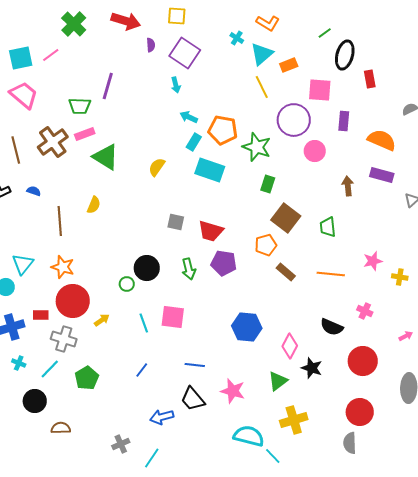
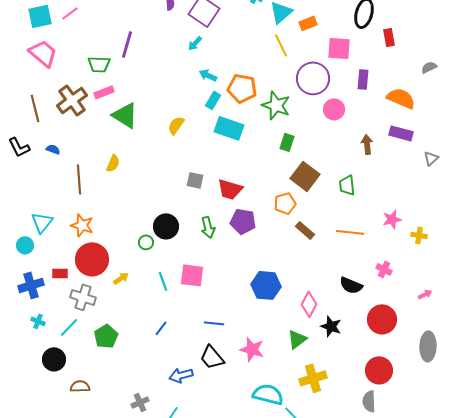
cyan arrow: (176, 85) -> (195, 43), turned 56

